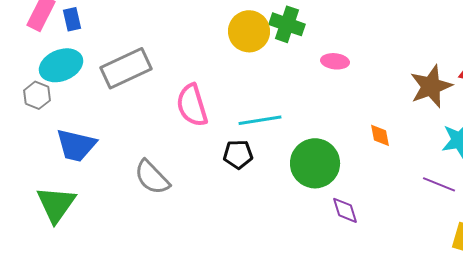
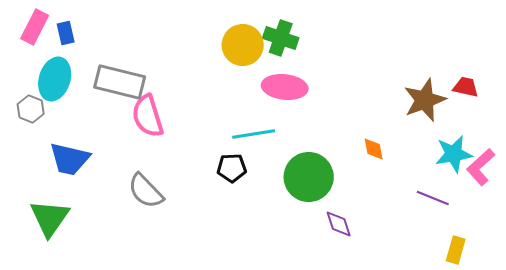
pink ellipse: (335, 61) -> (285, 87), moved, size x1.6
cyan ellipse: (61, 65) -> (55, 79), turned -51
gray rectangle: (126, 68) -> (120, 82), turned 39
pink semicircle: (192, 105) -> (148, 116), moved

